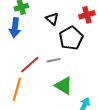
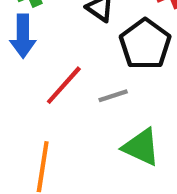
red line: (30, 65) -> (64, 85), moved

